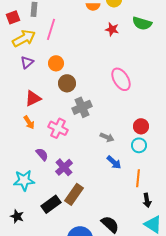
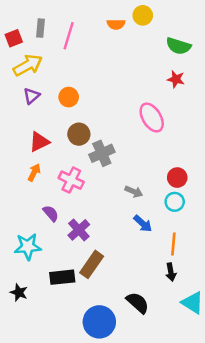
pink line: (51, 29) -> (69, 36), moved
red star: (112, 29) -> (176, 79), moved
brown circle: (67, 83) -> (79, 134), moved
orange arrow: (29, 122) -> (34, 172), turned -120
black arrow: (147, 200) -> (171, 272), moved
black rectangle: (51, 204) -> (62, 277), turned 30

